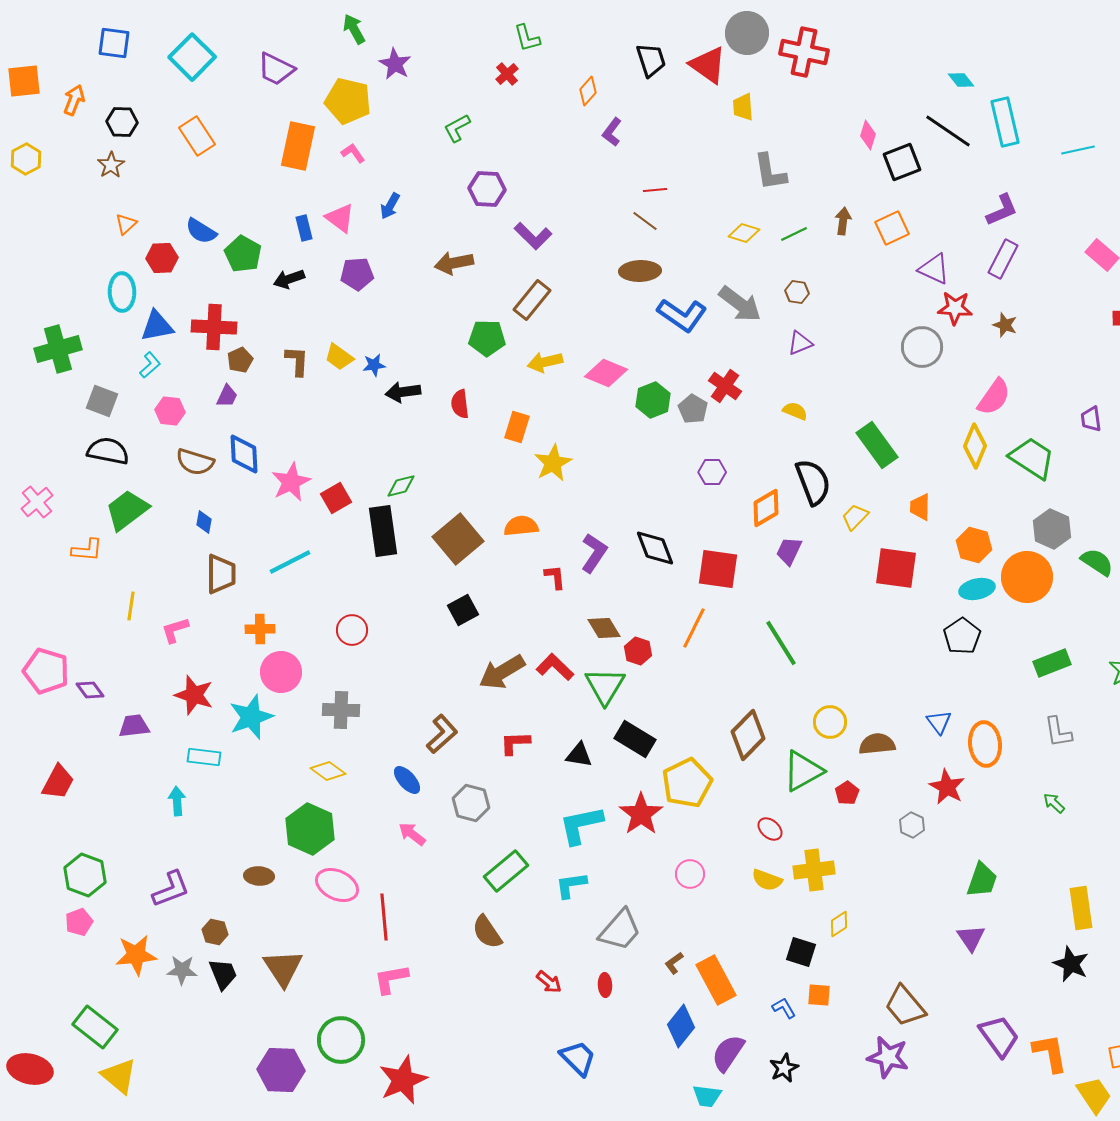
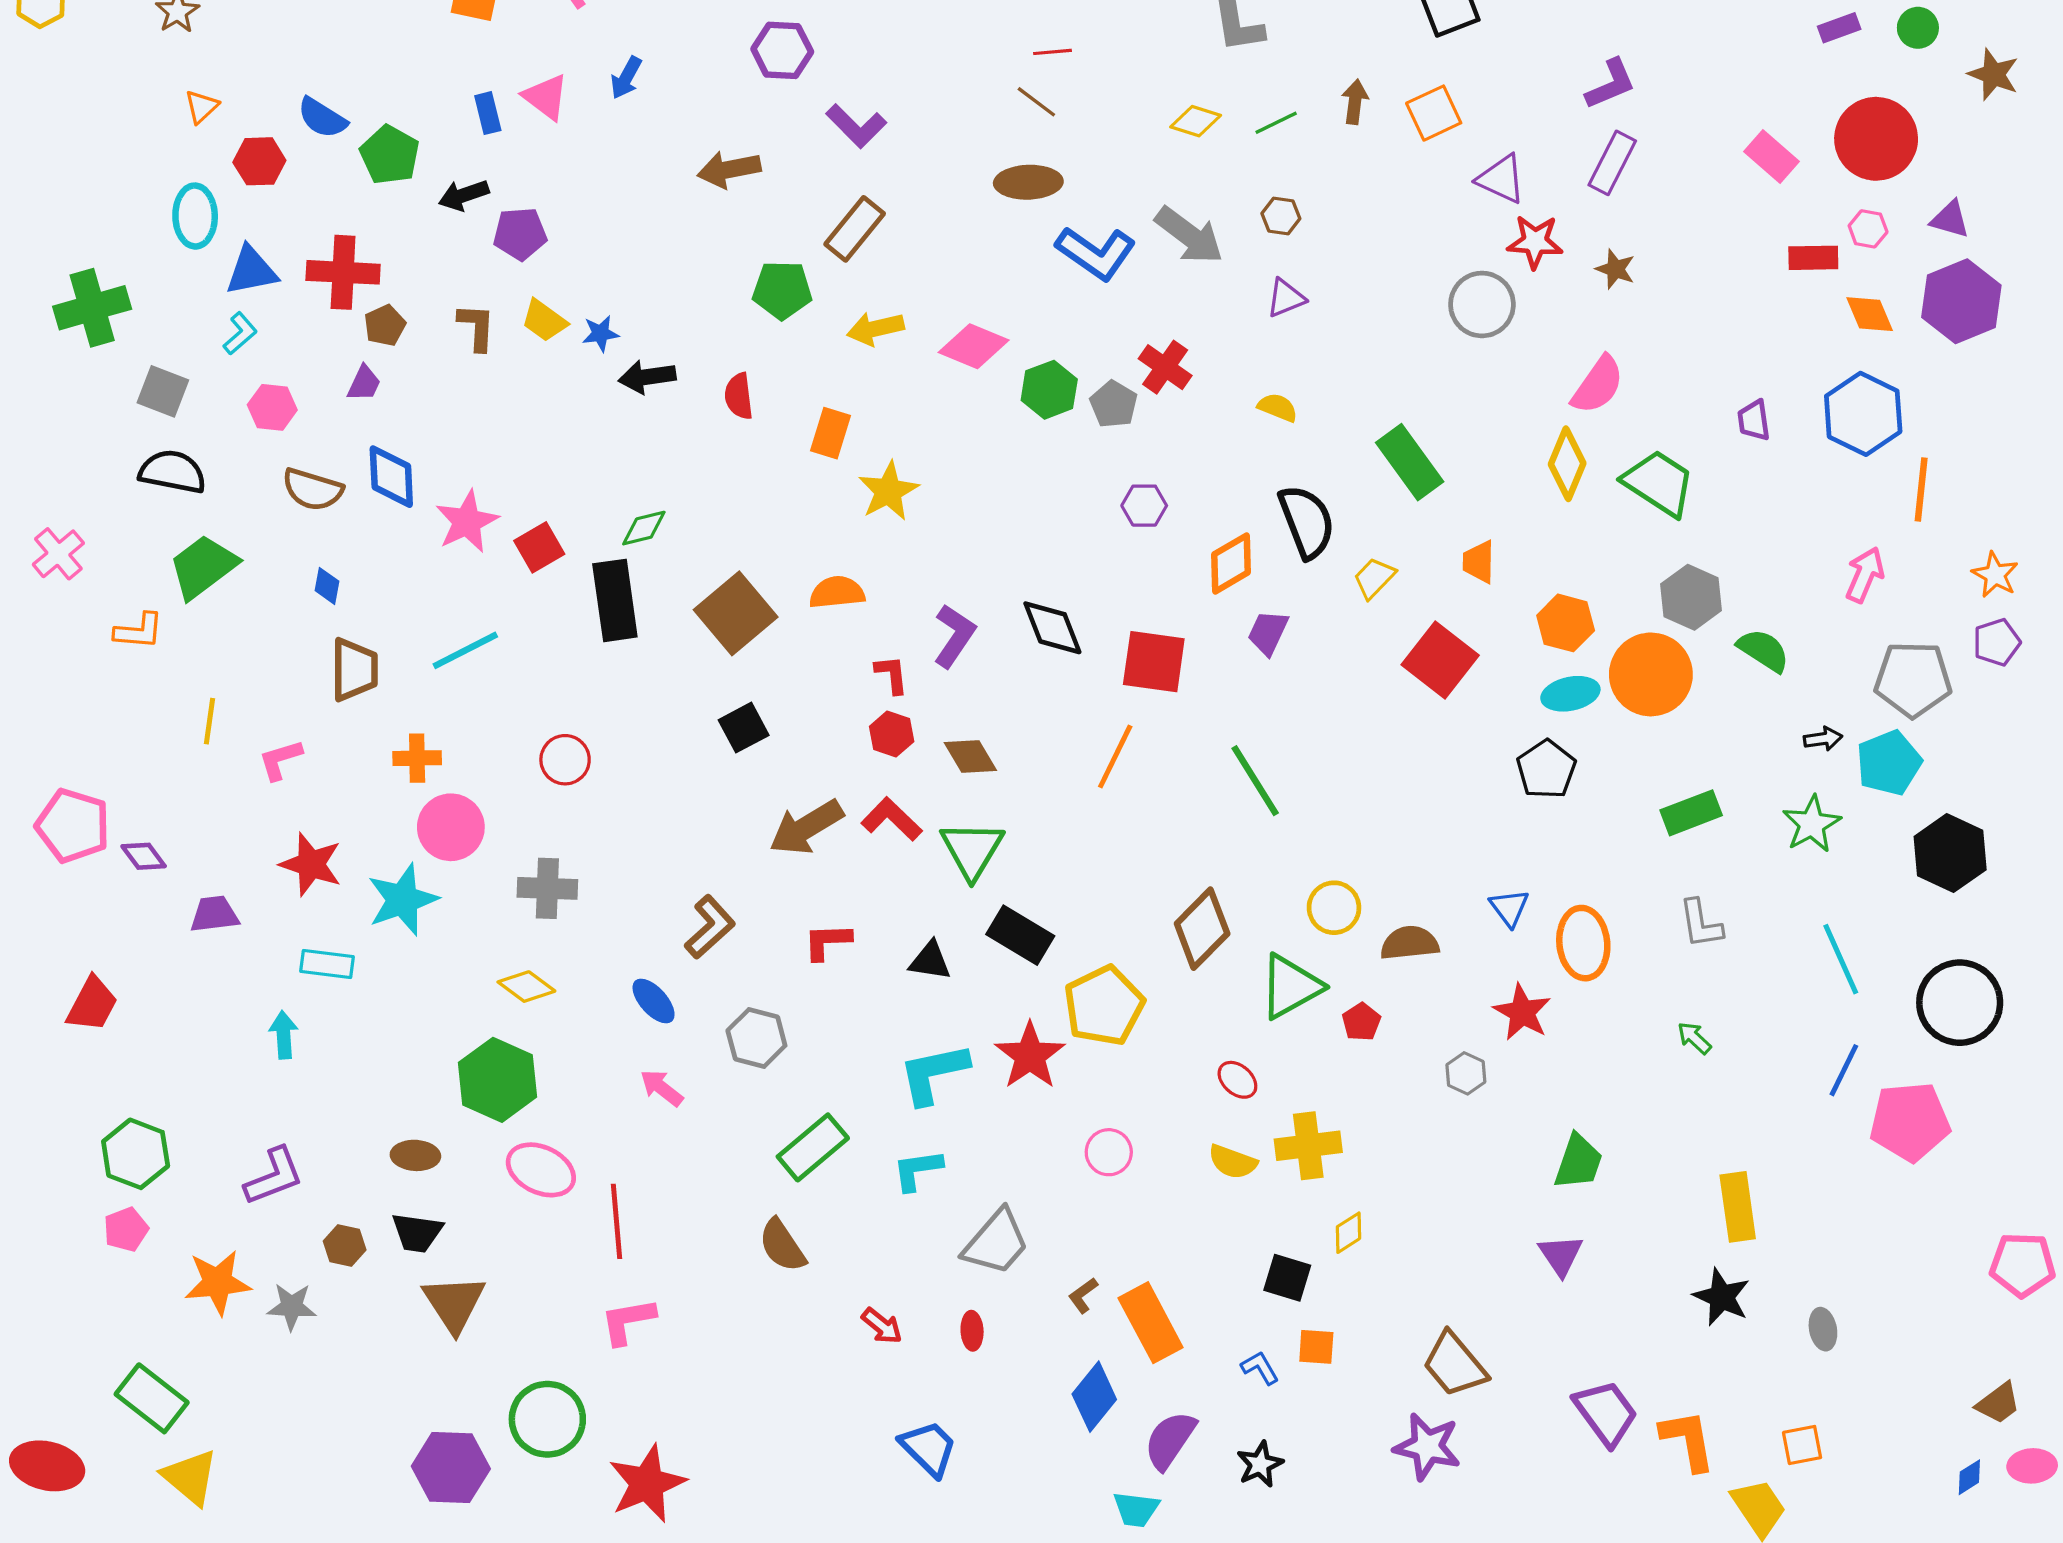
purple pentagon: (357, 274) -> (520, 234), moved
red square: (896, 568) -> (1440, 660), turned 30
red hexagon: (638, 651) -> (892, 734), moved
black trapezoid: (223, 974) -> (417, 1233), moved, turned 120

